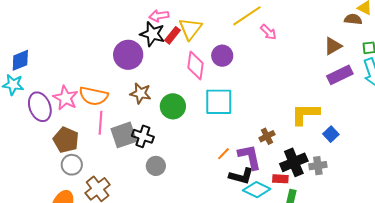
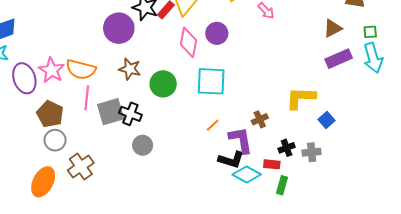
orange line: (223, 154) -> (213, 125), moved
black cross: (294, 162) -> (287, 148), size x0.6

